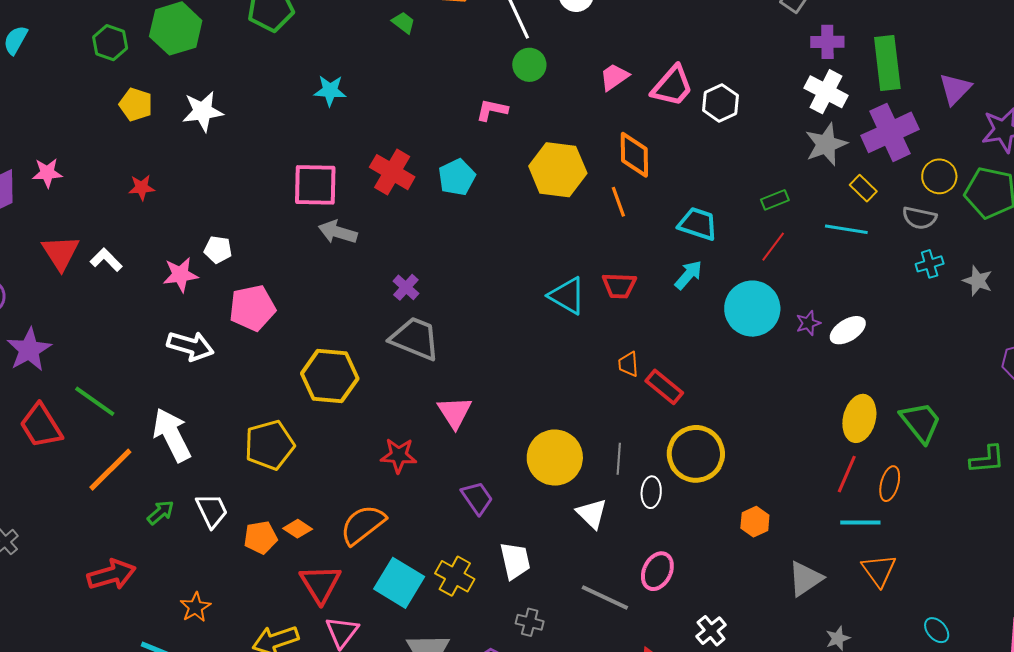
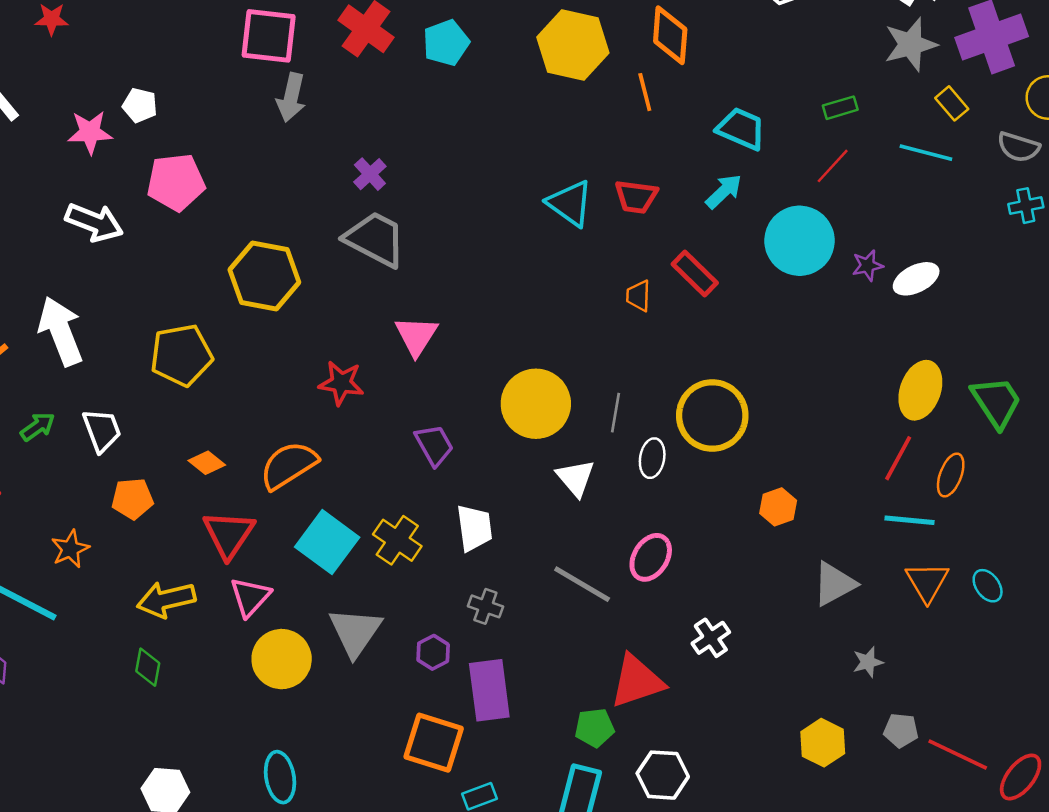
gray arrow: (338, 232) -> (291, 97), turned -99
red rectangle: (664, 387) -> (695, 273), moved
orange pentagon: (261, 537) -> (132, 499), moved
cyan ellipse: (937, 630) -> (988, 586), moved

